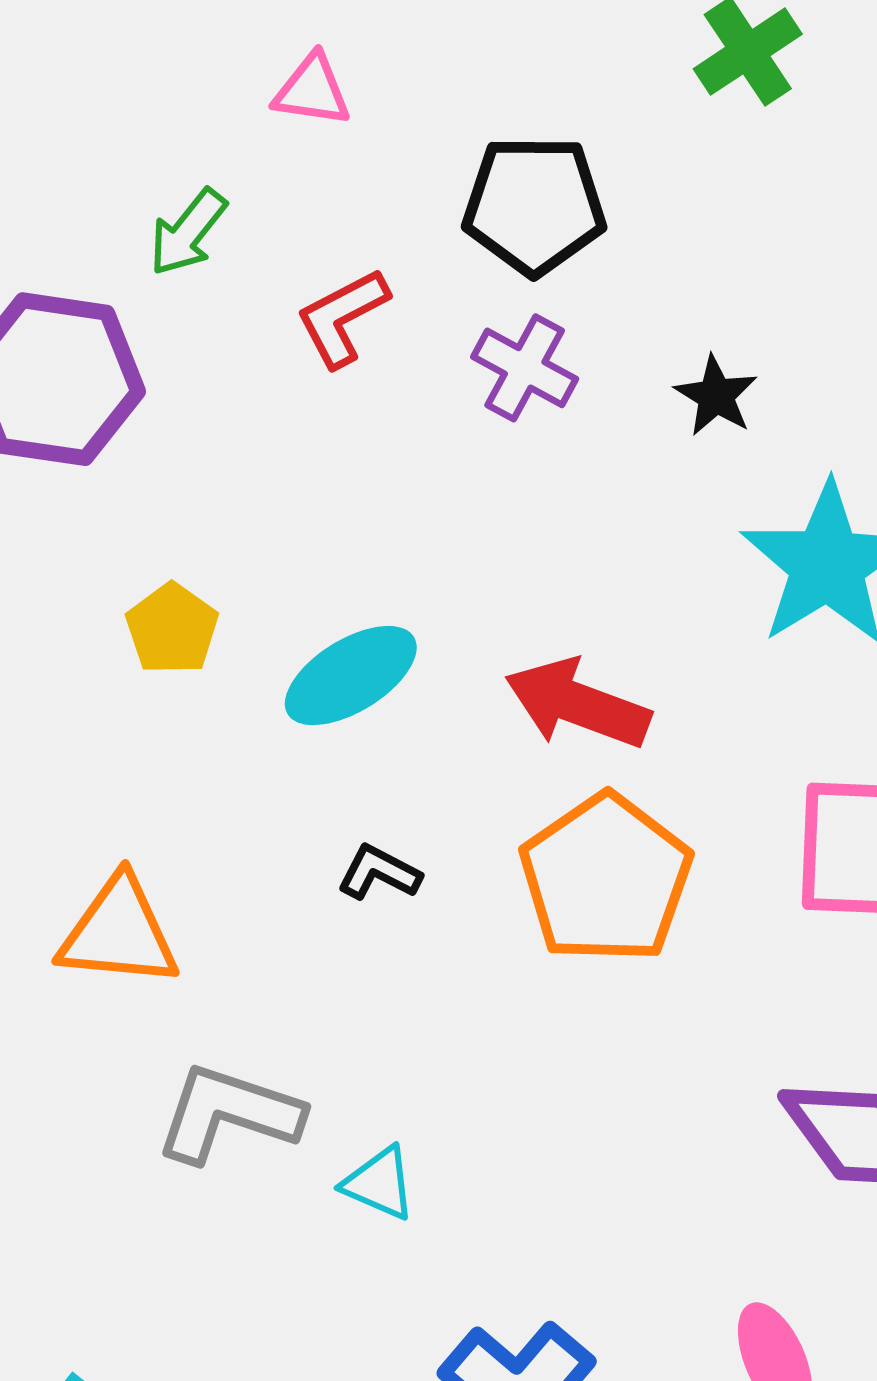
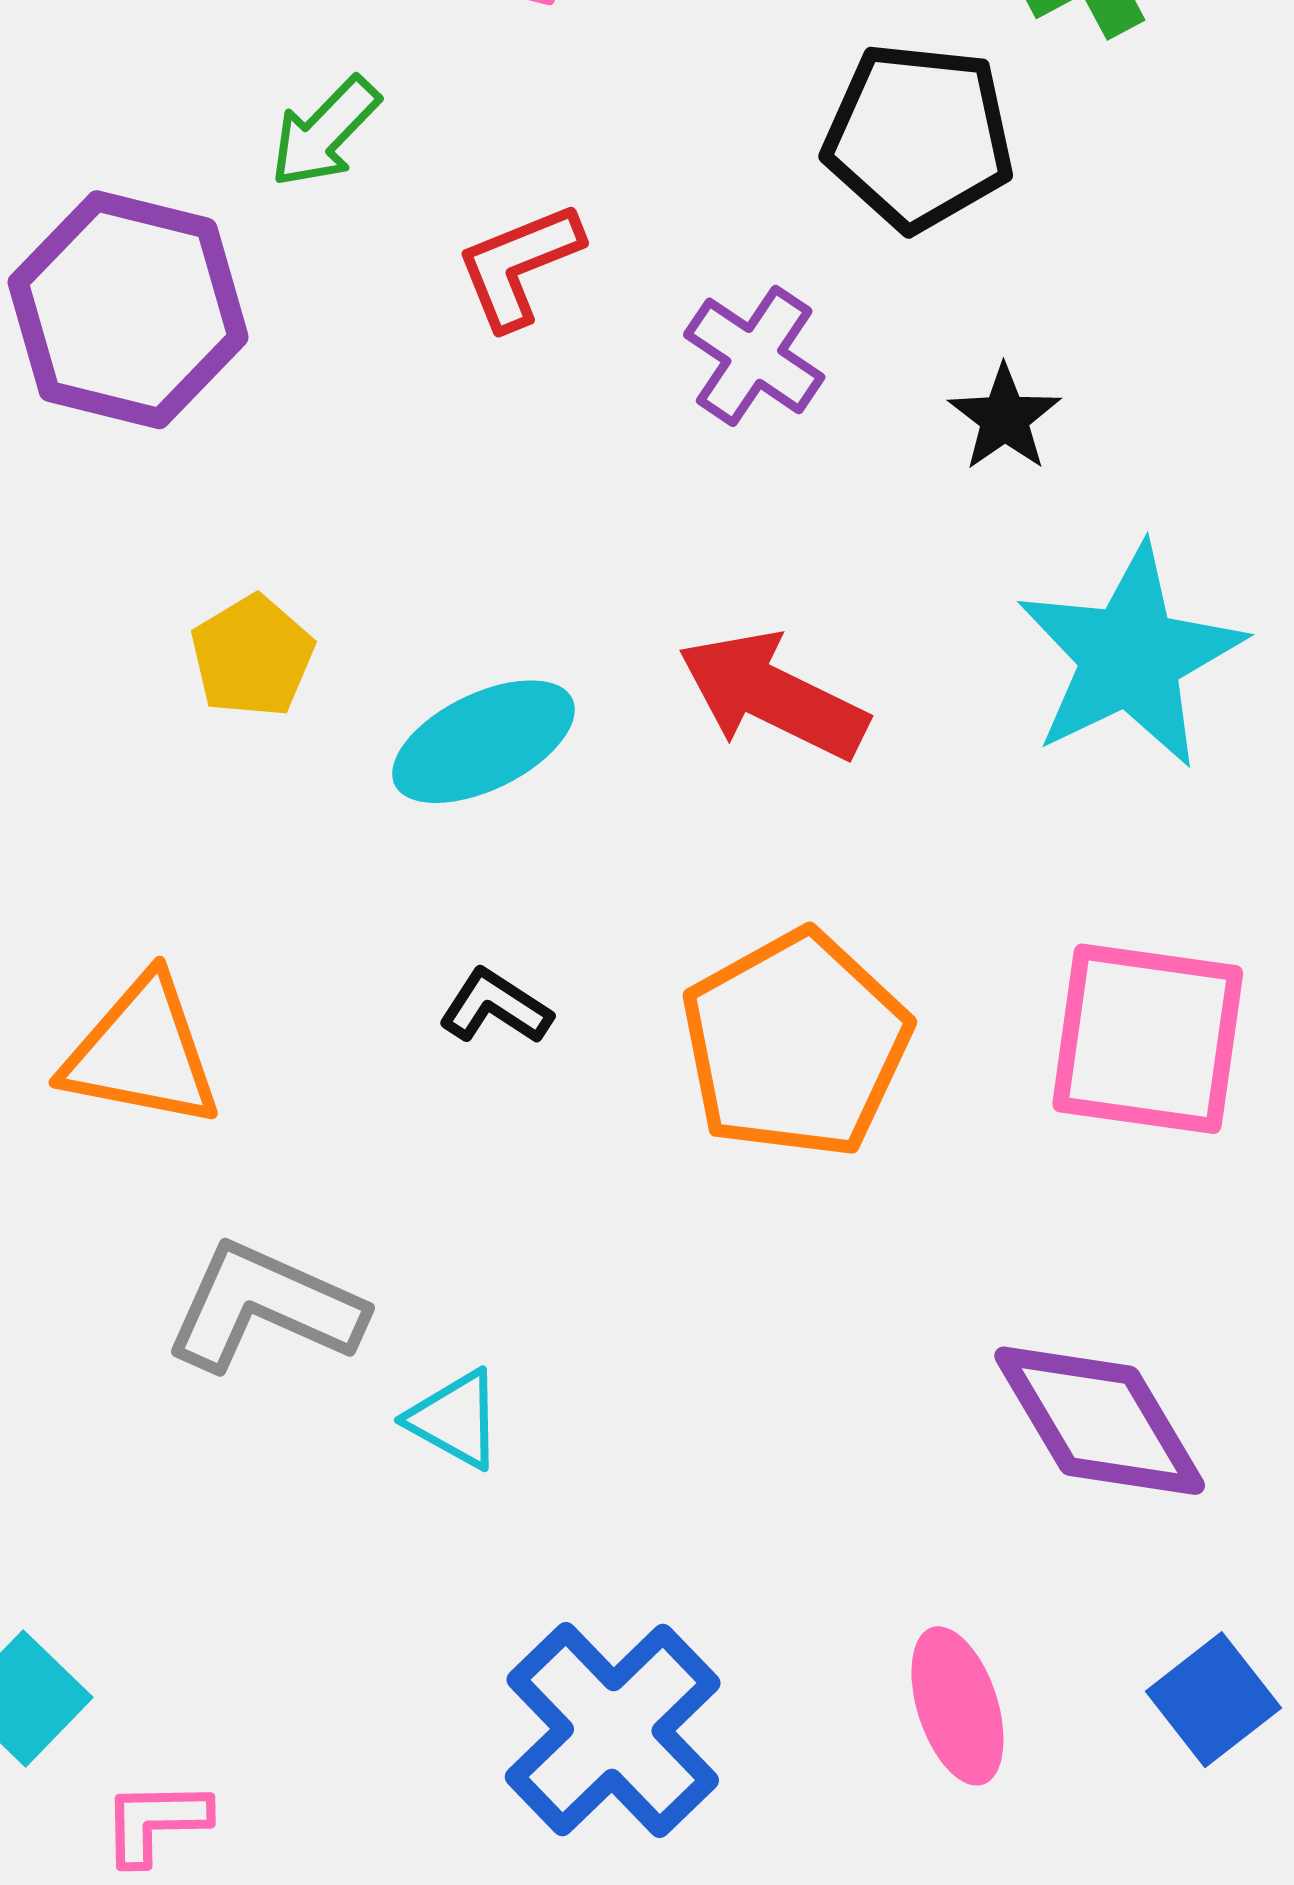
black pentagon: (534, 205) -> (919, 137), moved
red arrow: (578, 704) -> (773, 696), moved

